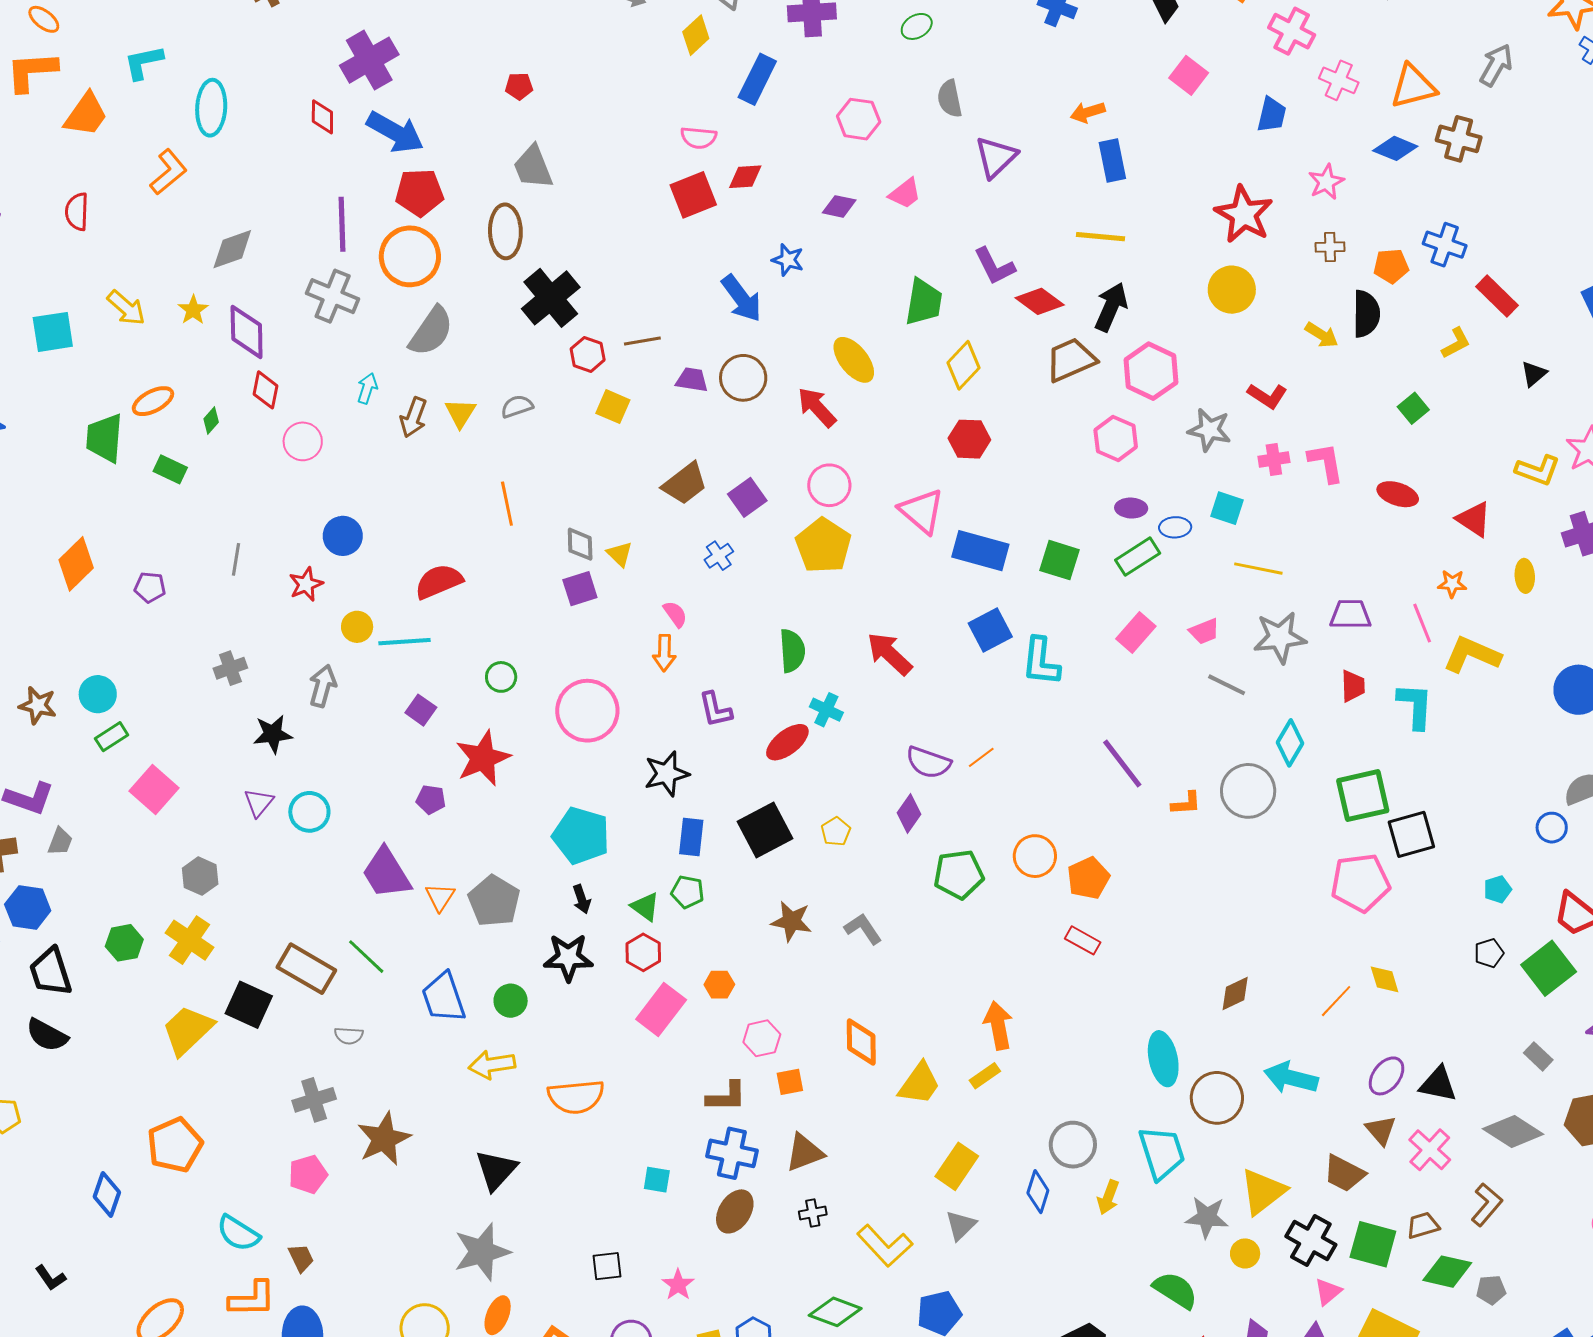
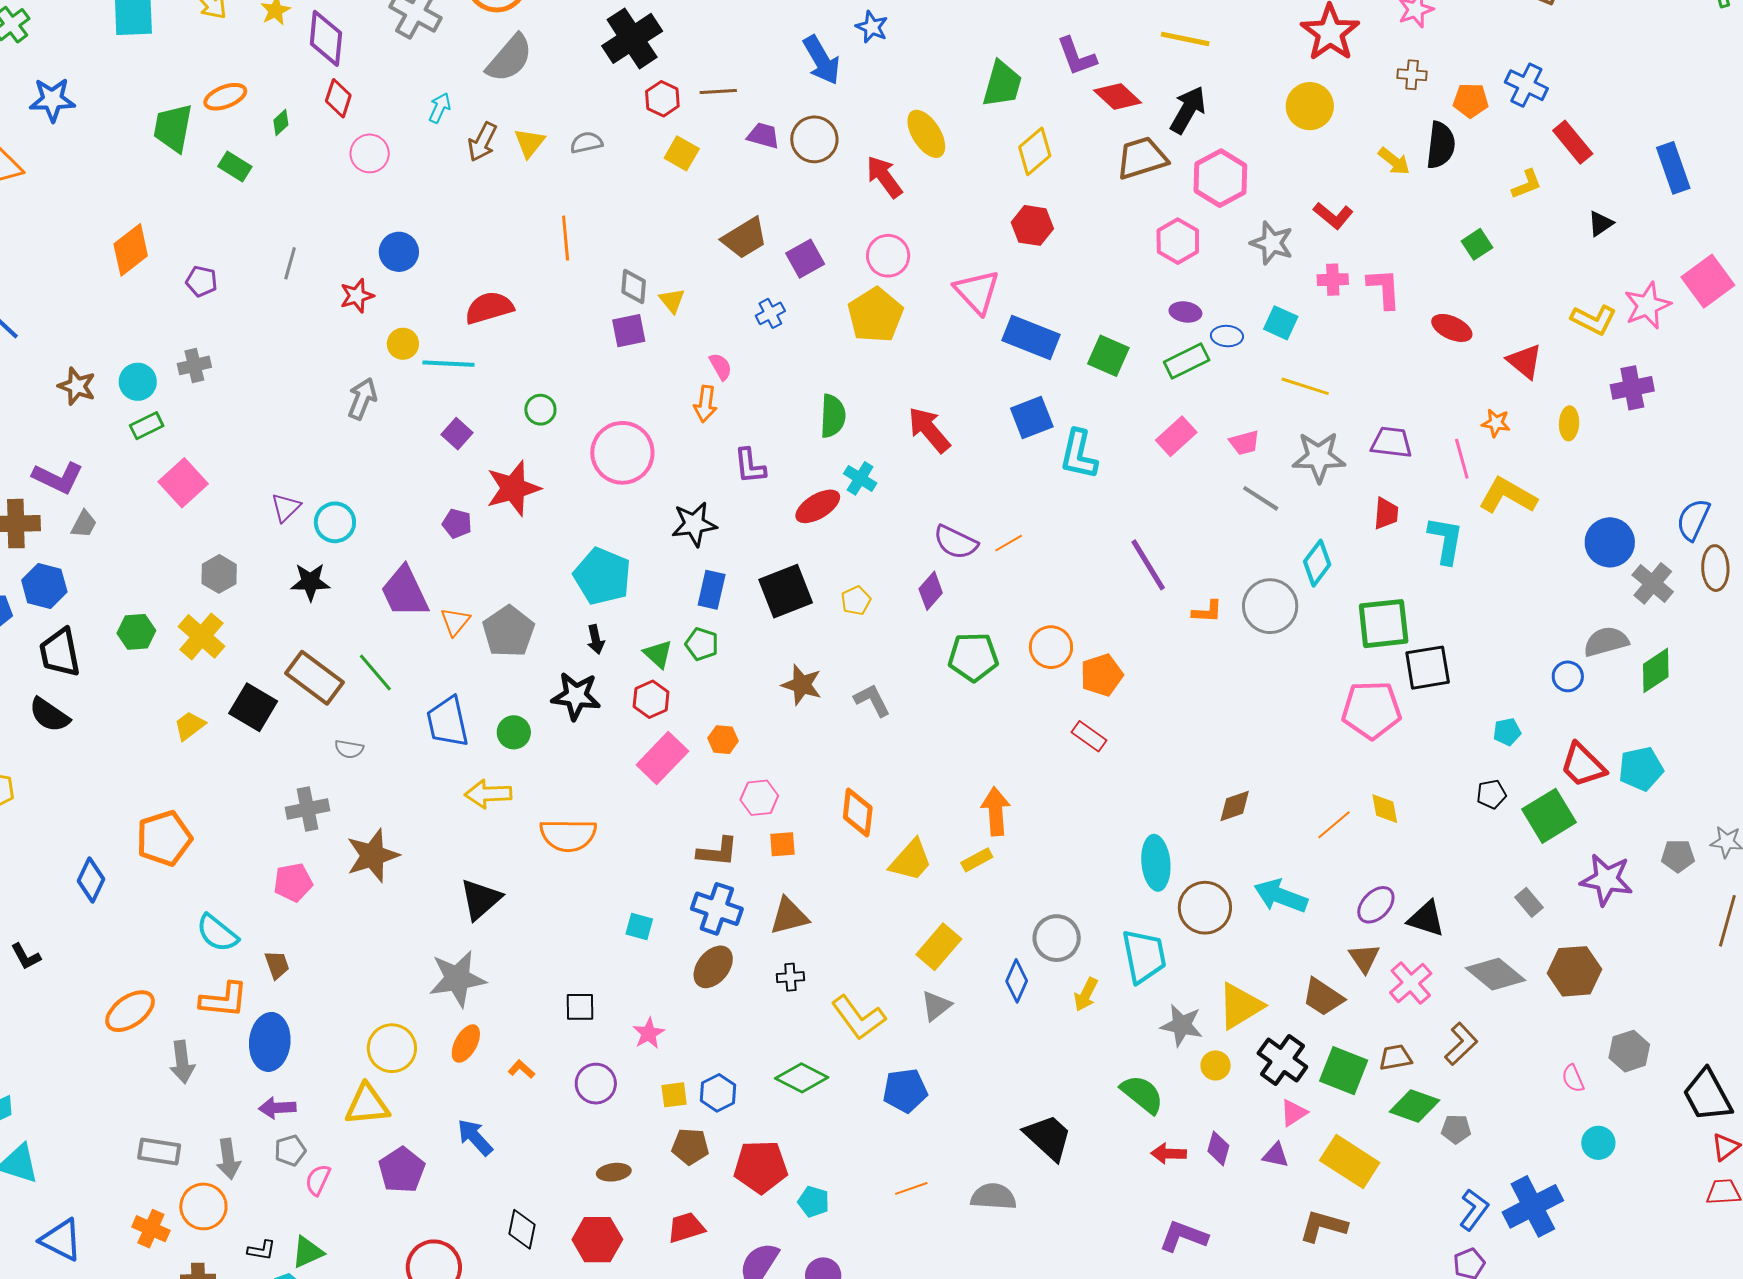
gray cross: (230, 668) -> (194, 365), moved
black star: (273, 734) -> (310, 582), moved
yellow trapezoid: (188, 1030) -> (190, 726), size x0.6

